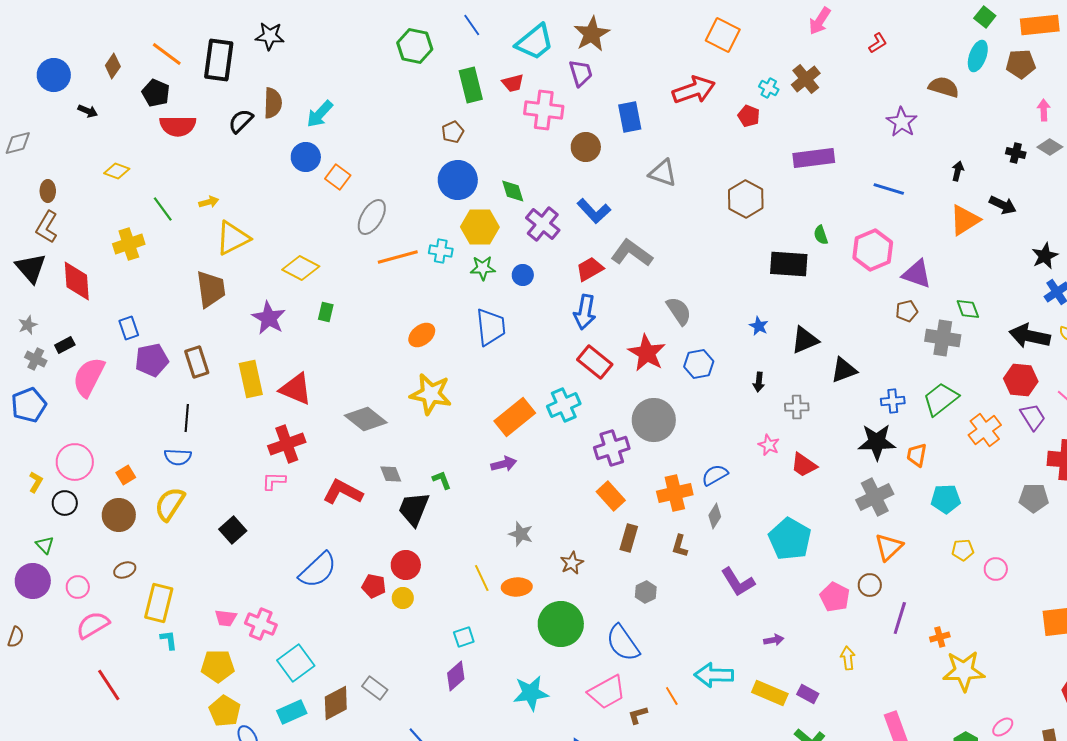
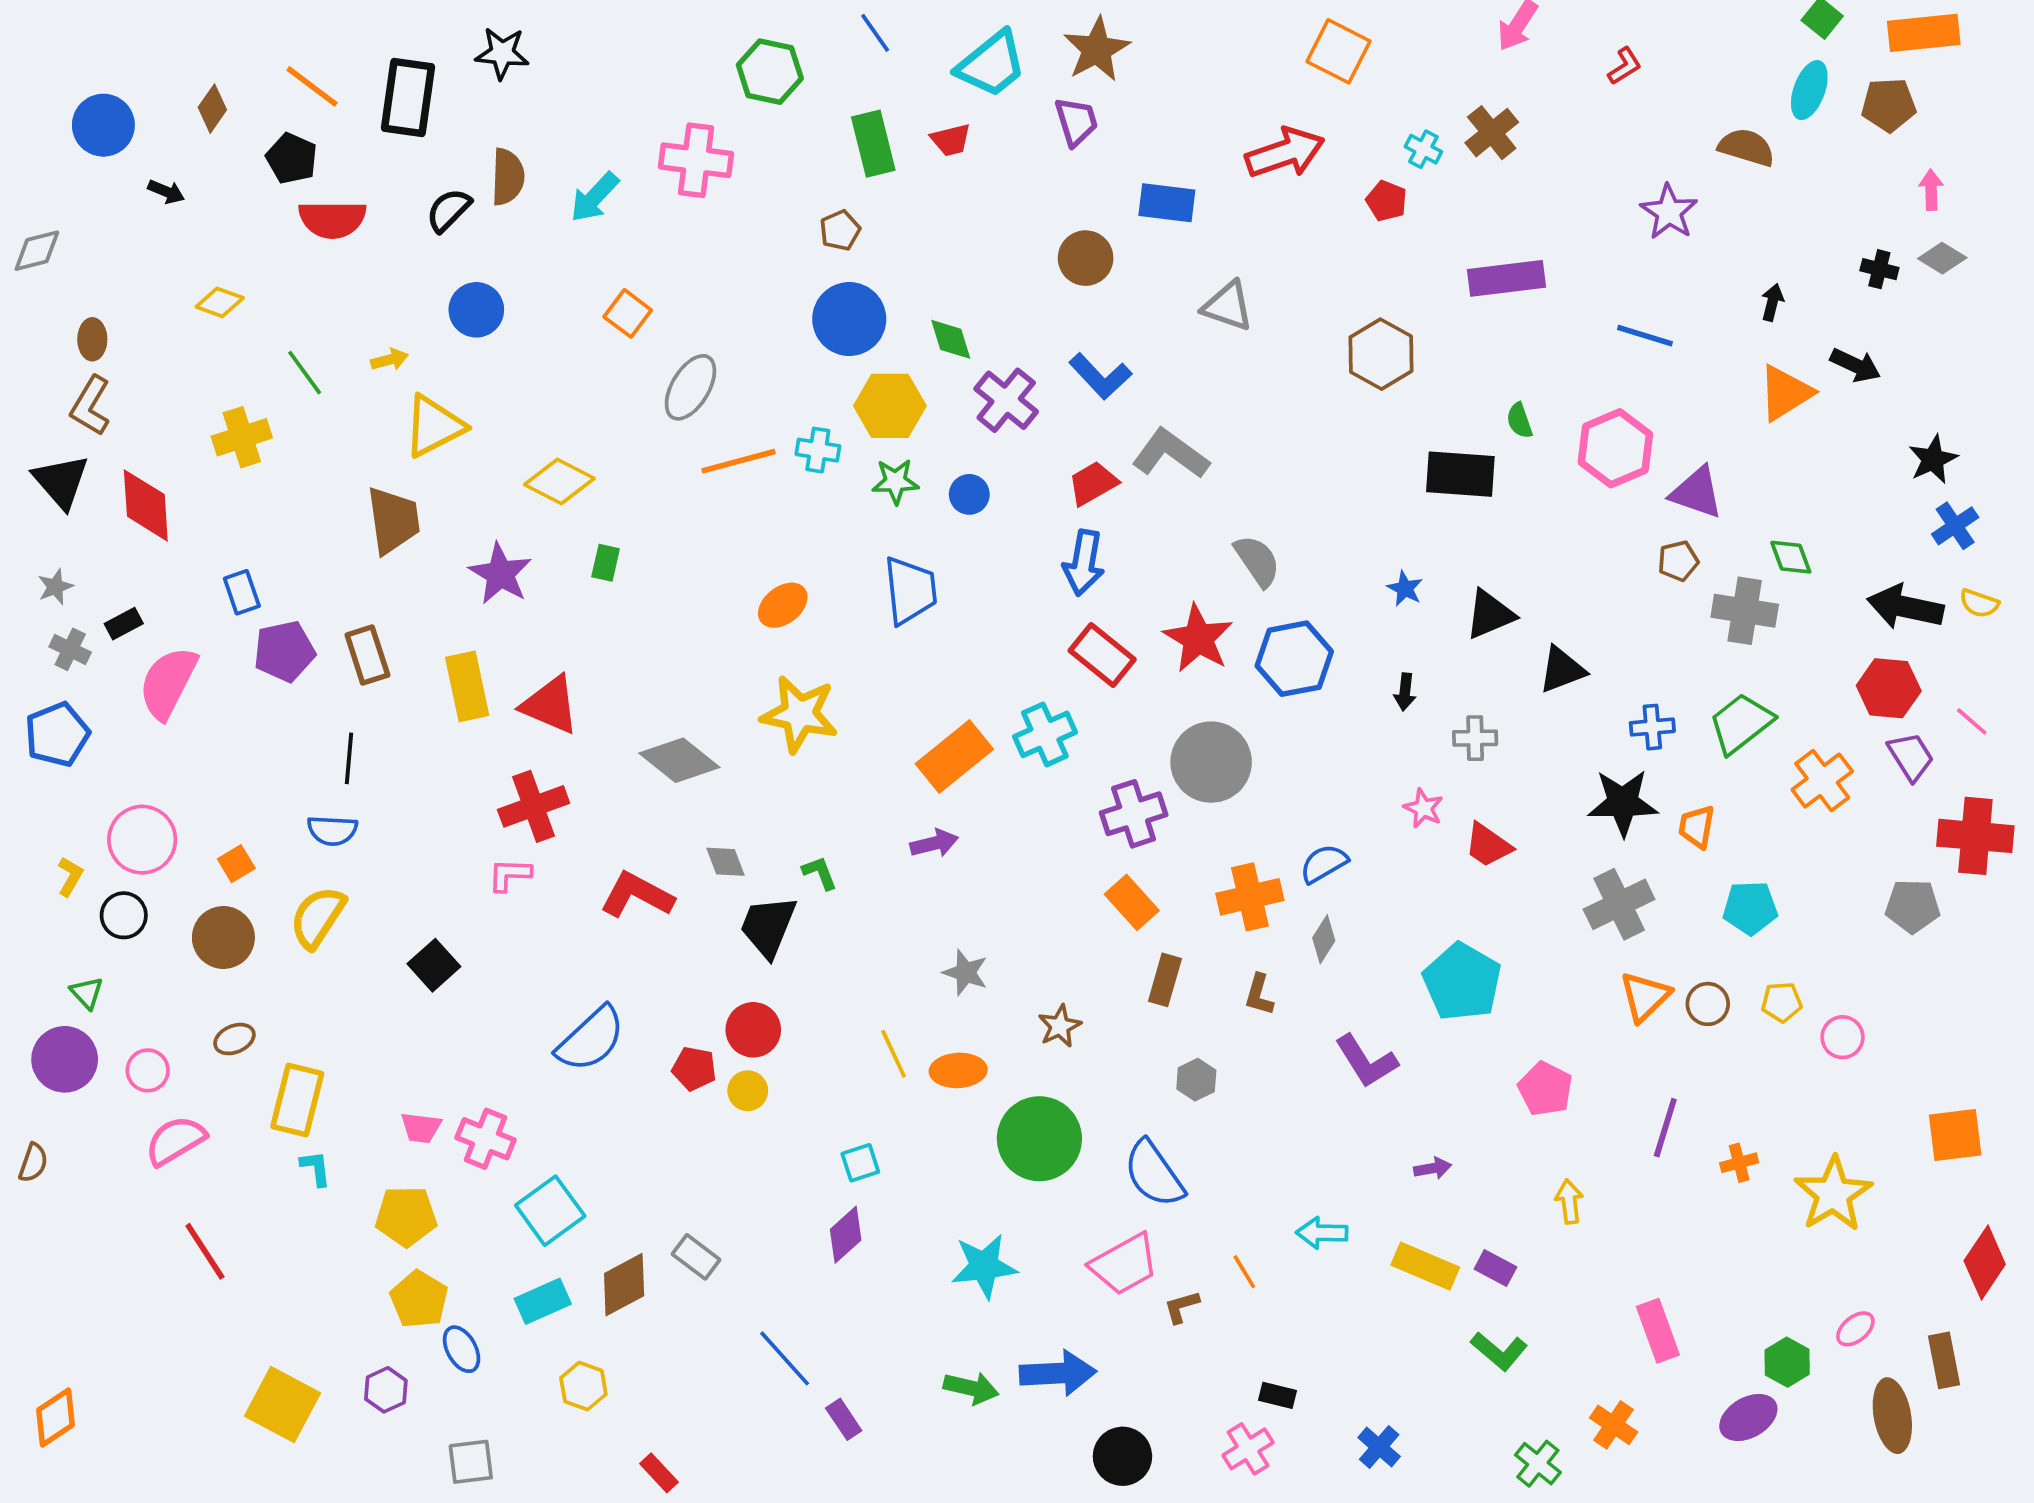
pink cross: (544, 110) -> (696, 160), moved
blue rectangle: (630, 117) -> (1167, 203), turned -72
blue circle: (306, 157) -> (476, 310), moved
blue hexagon: (699, 364) -> (1294, 659), size x1.4
brown circle: (870, 585) -> (1708, 1004), moved
yellow star: (964, 671) -> (1833, 1194), moved, turned -30
cyan arrow: (714, 675) -> (1322, 1233), size x0.7

